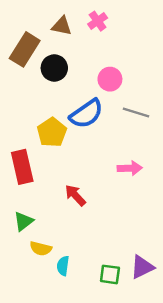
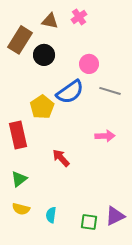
yellow semicircle: (41, 248) -> (21, 209), moved

